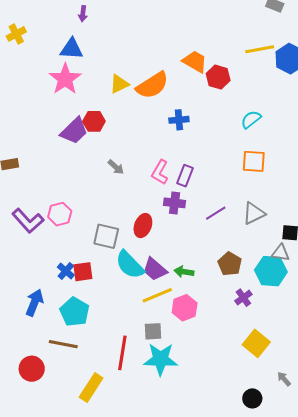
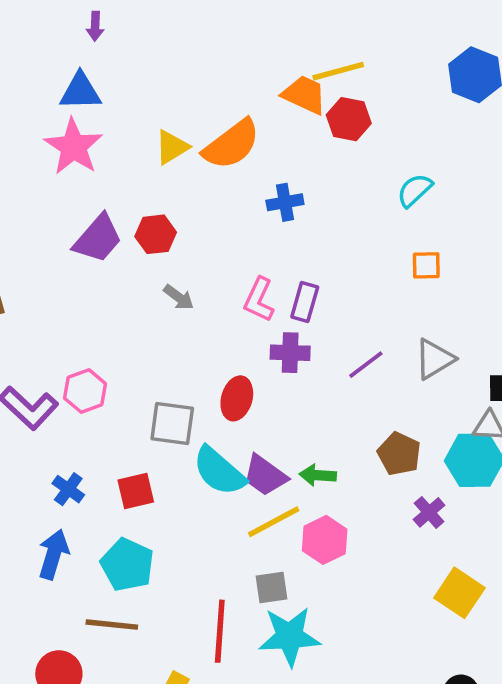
yellow line: (260, 49) -> (338, 71), moved
red hexagon: (94, 121) -> (156, 234), moved
orange square: (254, 161) -> (426, 265), size x0.7
blue cross: (66, 271) -> (68, 489), moved

